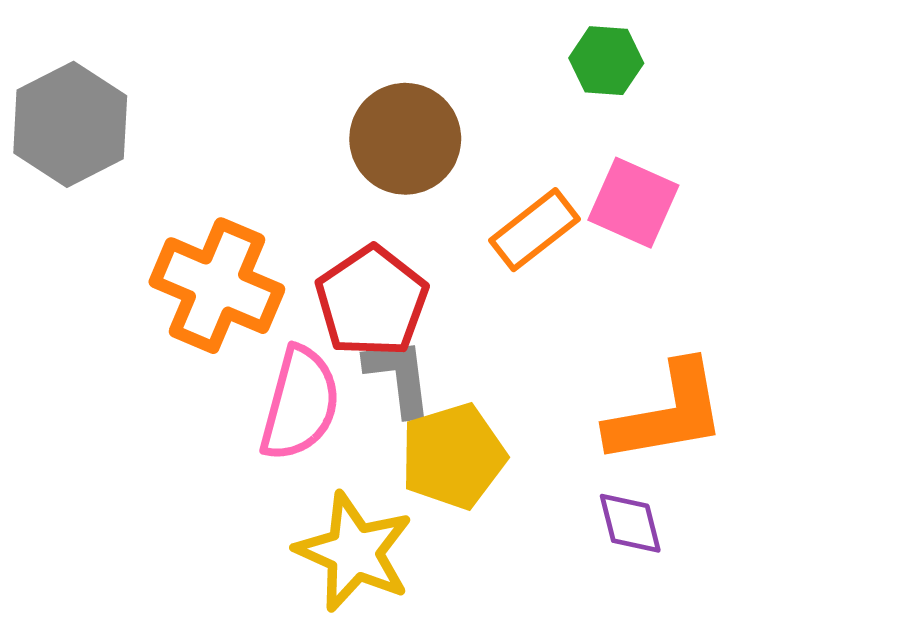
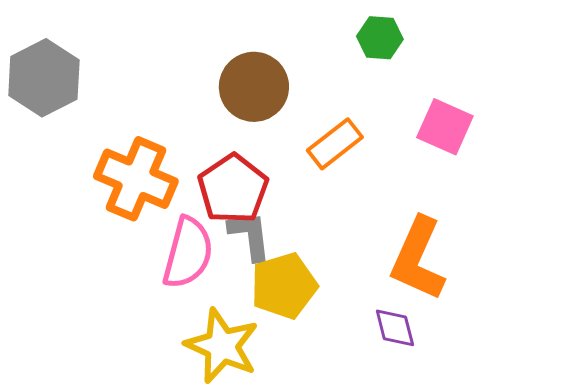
pink square: (633, 203) -> (445, 127), moved
orange L-shape: (667, 413) -> (418, 259), turned 124

